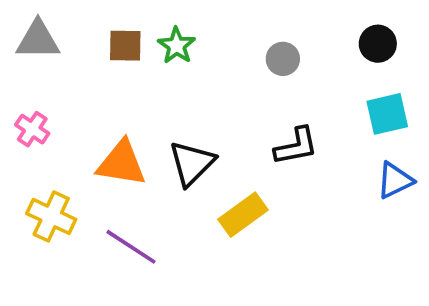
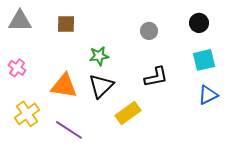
green star: (177, 46) -> (99, 56), moved, turned 30
yellow cross: (51, 216) -> (27, 114), turned 30

